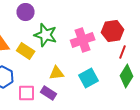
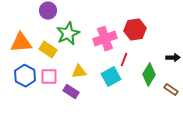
green star: (46, 35) -> (68, 34), turned 30
red line: (123, 52) -> (124, 60), moved
pink square: (27, 93) -> (49, 77), moved

